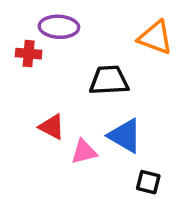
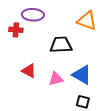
blue triangle: (125, 136) -> (82, 75), moved
pink triangle: (84, 152) -> (56, 79), moved

